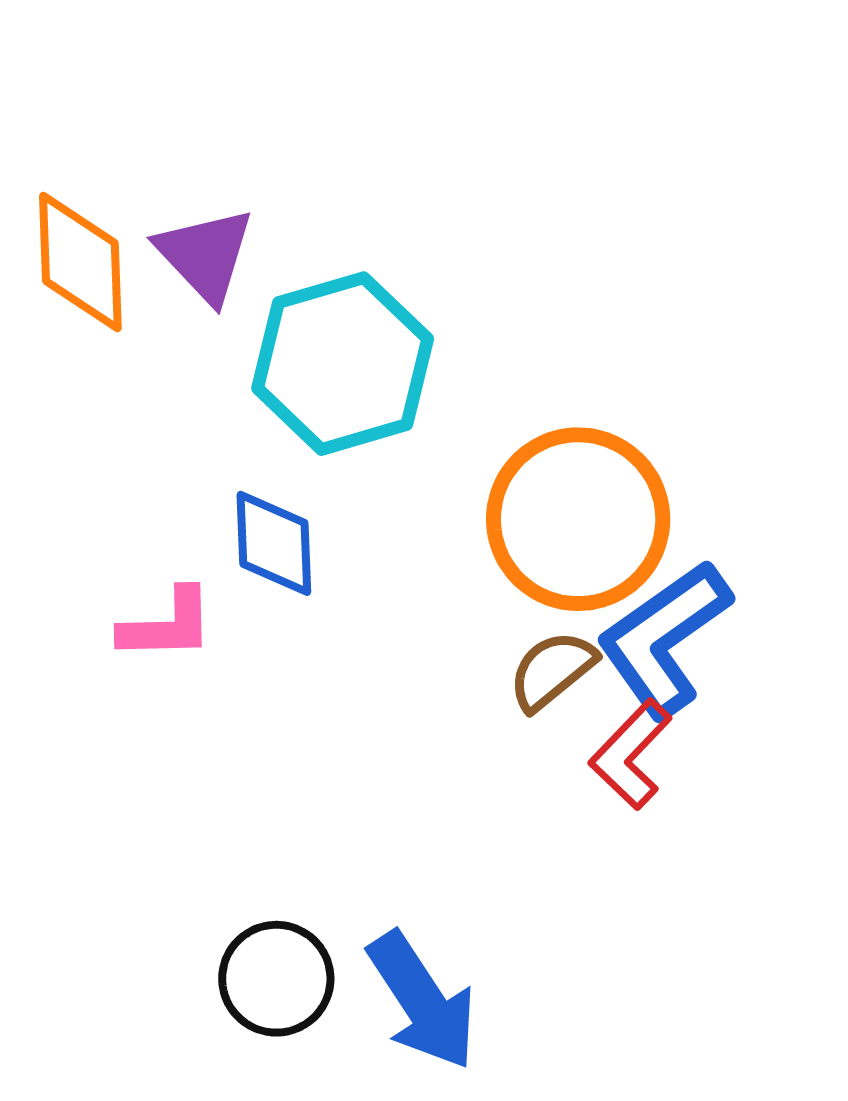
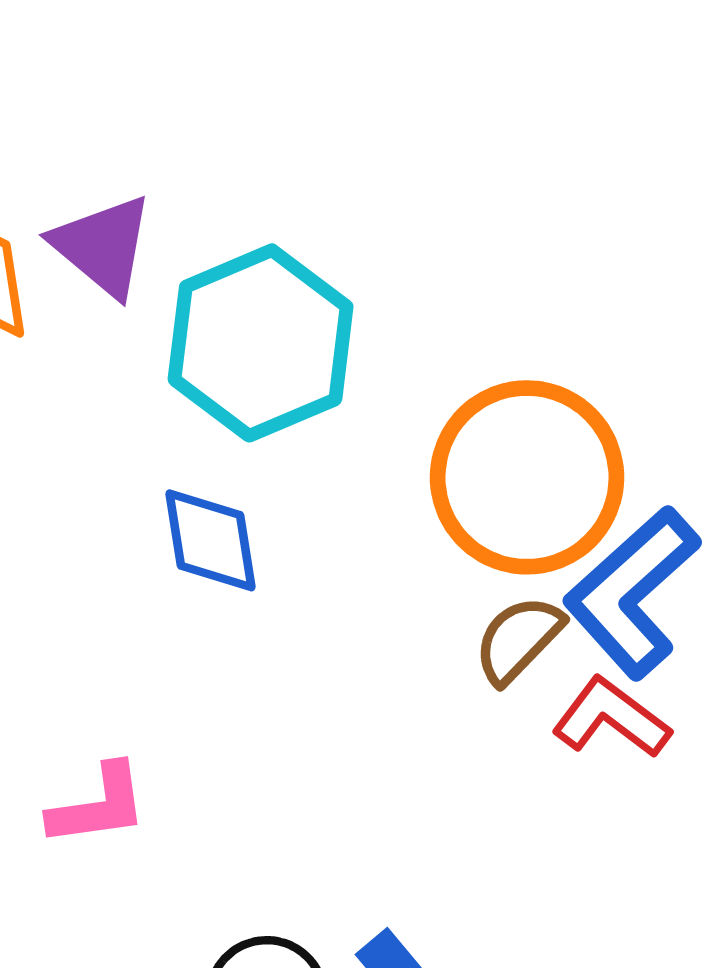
pink L-shape: (167, 625) -> (98, 805), moved
red L-shape: (631, 754) -> (611, 718), turned 90

